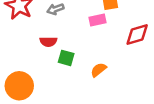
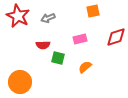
pink rectangle: (98, 20) -> (80, 39), moved

